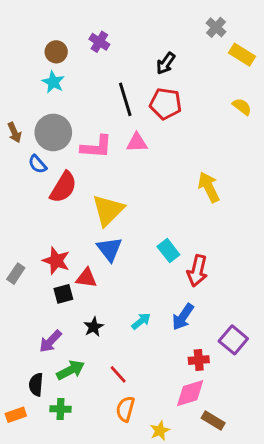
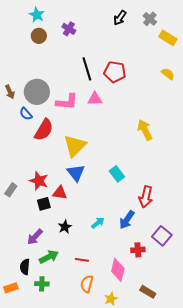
black arrow: (166, 63) -> (120, 18), moved
cyan star: (53, 82) -> (37, 15), moved
red arrow: (197, 271) -> (146, 197), moved
red line: (118, 374) -> (82, 260), turned -40
pink diamond: (190, 393) -> (118, 270), moved, turned -60

